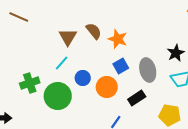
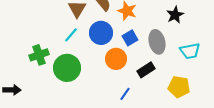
black star: (176, 53) -> (175, 15), moved
blue circle: (83, 78) -> (101, 33), moved, size x1.5

